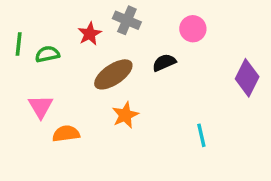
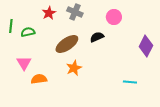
red star: (90, 34) -> (49, 13), moved
cyan line: (201, 135) -> (130, 82), moved, turned -72

